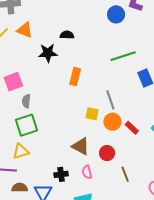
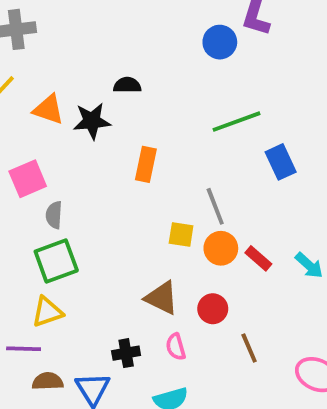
orange triangle: (25, 30) -> (48, 109), moved

